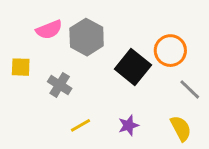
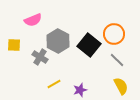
gray hexagon: (87, 37) -> (58, 41), moved
gray line: (190, 89) -> (117, 60), moved
purple star: (128, 125) -> (80, 90), moved

